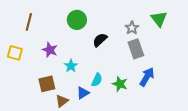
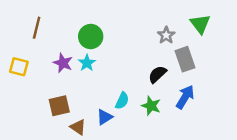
green circle: (77, 20) -> (91, 37), moved
black semicircle: (100, 40) -> (157, 74), moved
gray rectangle: (136, 49) -> (185, 59), moved
cyan star: (71, 66) -> (87, 63), moved
brown triangle: (62, 101) -> (78, 127), turned -48

